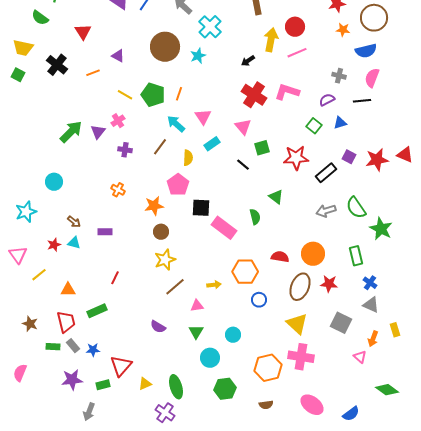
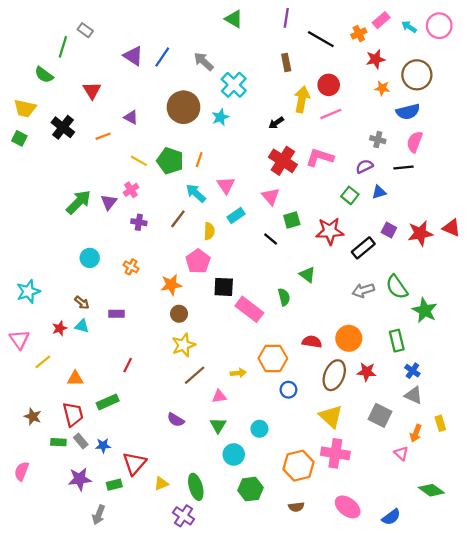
cyan circle: (54, 182) -> (90, 258), moved

